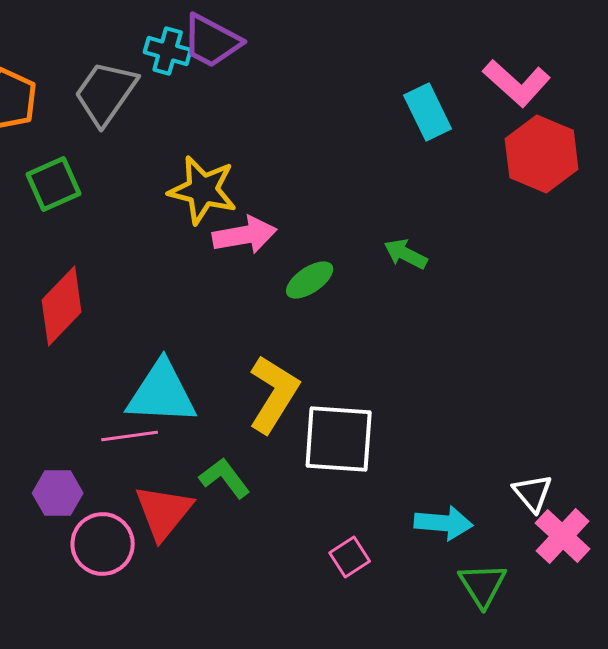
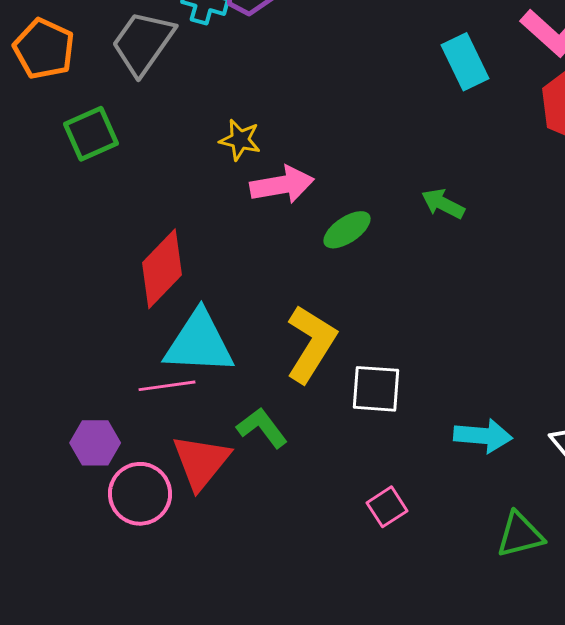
yellow star: (203, 190) -> (240, 140), size x0.6
red diamond: (62, 306) -> (162, 269), moved
white square: (339, 439) -> (376, 389), size x0.7
cyan arrow: (444, 523) -> (483, 436), moved
green triangle: (483, 585) -> (520, 535), turned 48

